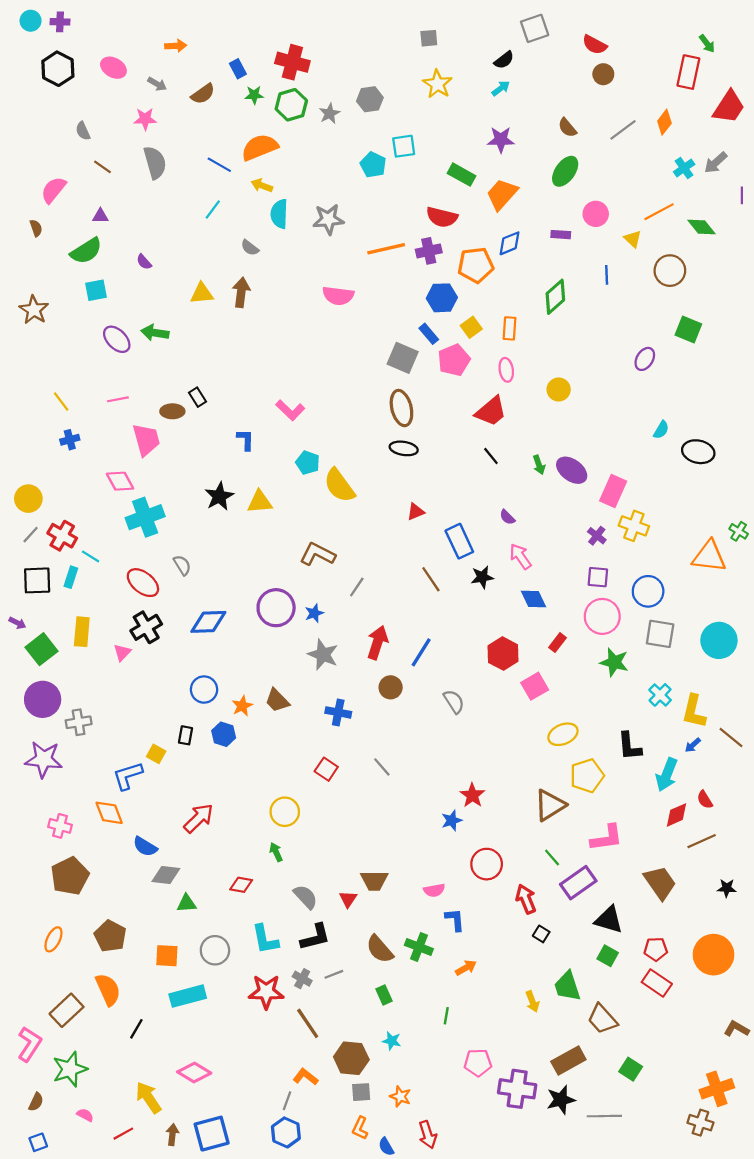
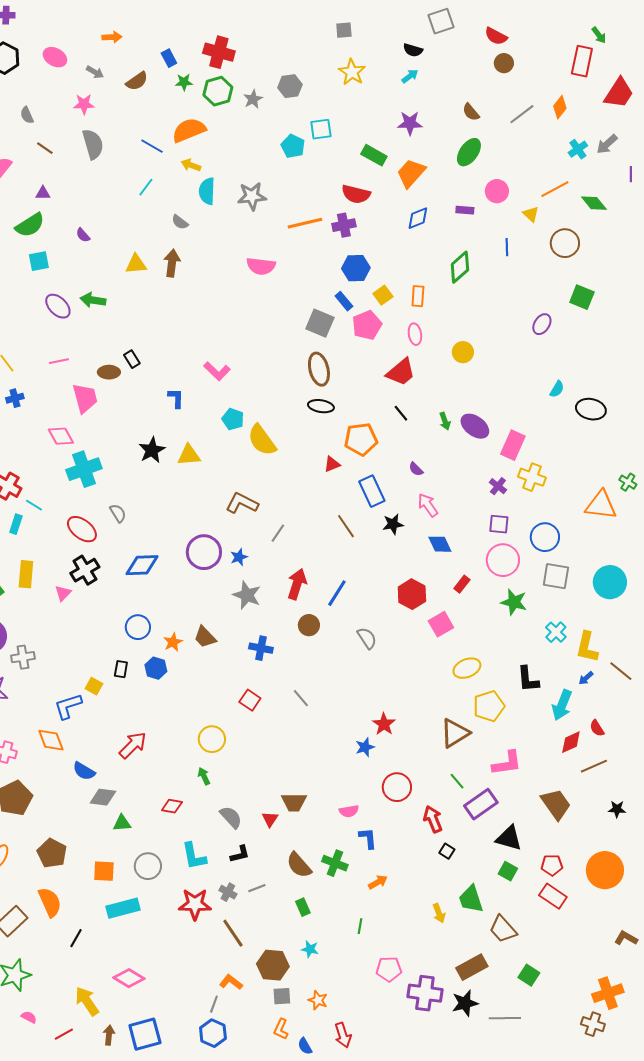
black semicircle: (504, 60) -> (413, 50), turned 54
orange pentagon: (476, 265) -> (361, 439), moved
black L-shape: (315, 937) -> (240, 854), size x0.7

